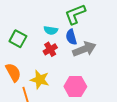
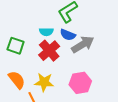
blue semicircle: (71, 37) -> (68, 35), turned -42
red cross: (50, 49) -> (49, 51), size x1.5

